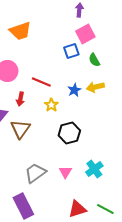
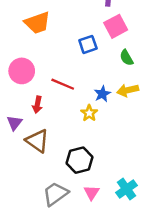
blue square: (71, 51) -> (88, 44), moved
yellow star: (51, 105) -> (89, 113), moved
brown triangle: (20, 129) -> (37, 141), turned -30
black hexagon: (69, 133) -> (80, 160), moved

